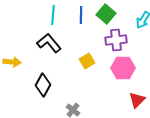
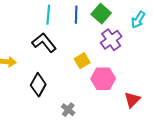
purple cross: (116, 40) -> (111, 40), turned -30
pink hexagon: (123, 68) -> (103, 79), moved

